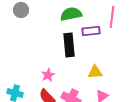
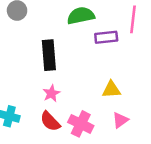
black rectangle: (69, 45) -> (49, 55), moved

